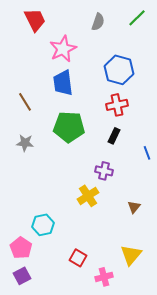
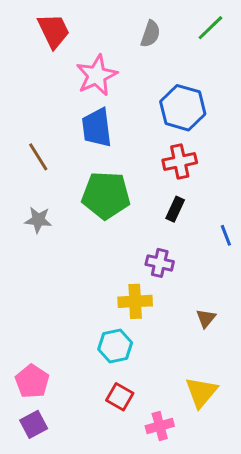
yellow cross: (88, 196) -> (135, 301), turned 30
cyan hexagon: (43, 225) -> (115, 346), moved

